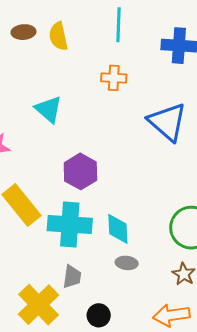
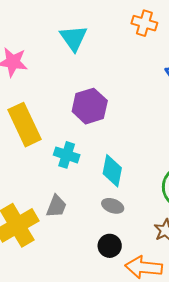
cyan cross: (70, 224) -> (67, 155), size x0.6
black circle: (99, 315) -> (110, 246), moved

